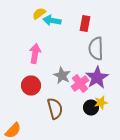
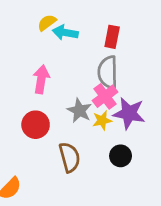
gray semicircle: (96, 48) -> (108, 72), moved
purple star: (97, 78) -> (129, 113), turned -30
pink cross: (80, 84) -> (105, 96), moved
yellow star: (101, 102) -> (102, 120), moved

